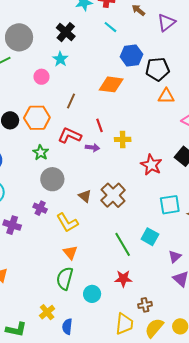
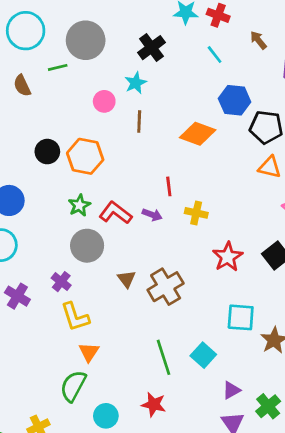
brown line: (71, 101) -> (139, 121), moved, turned -35
red L-shape: (70, 135) -> (116, 213), moved
yellow L-shape: (67, 223) -> (75, 317), moved

